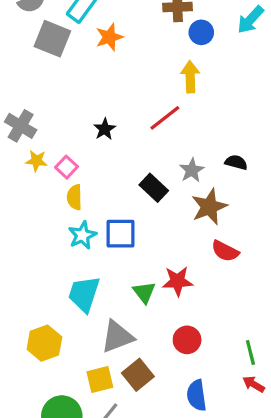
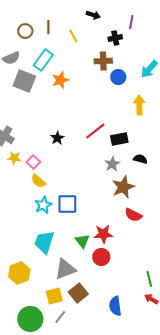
yellow arrow: (190, 77) -> (139, 105), moved
black rectangle: (154, 188) -> (119, 139), moved, turned -54
yellow semicircle: (74, 197) -> (38, 181), turned -49
red circle: (187, 340) -> (101, 257), moved

